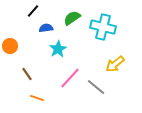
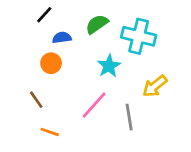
orange circle: (10, 46) -> (51, 63), moved
cyan star: (58, 49) -> (109, 66), moved
gray line: (96, 87) -> (129, 117), turned 42

